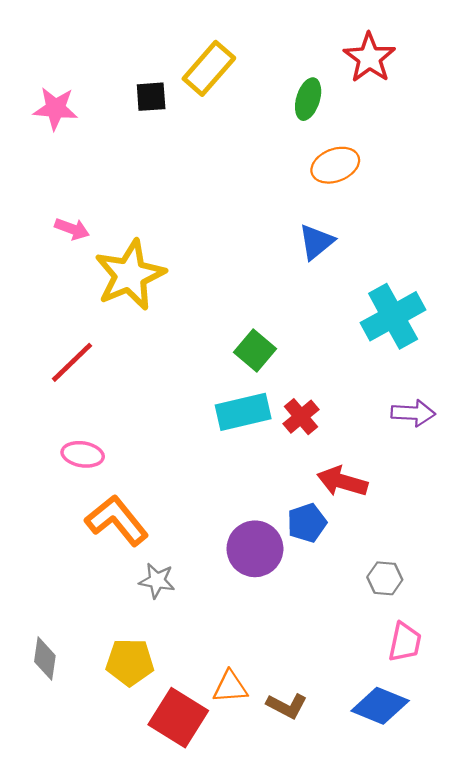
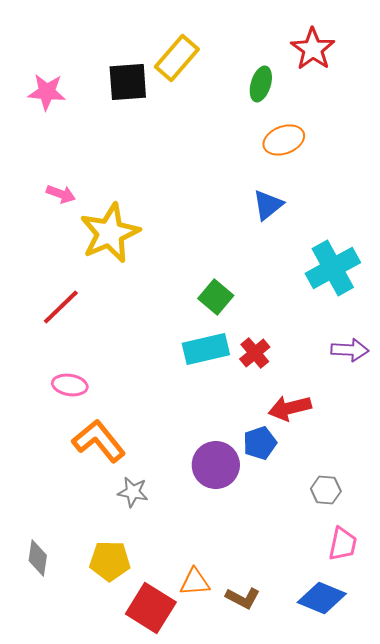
black square: (151, 97) -> (128, 82), size x1.5
red arrow: (342, 482) -> (290, 408), turned -30

